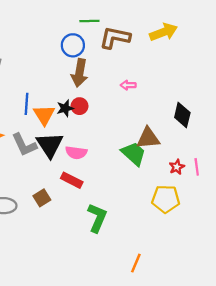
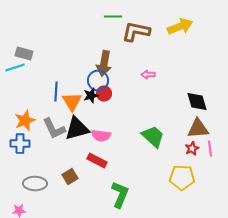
blue circle: (73, 45) -> (98, 81), moved
black diamond: (182, 115) -> (197, 102), turned -30
brown triangle: (148, 138) -> (198, 129), moved
black triangle: (50, 145) -> (77, 129), turned 48

